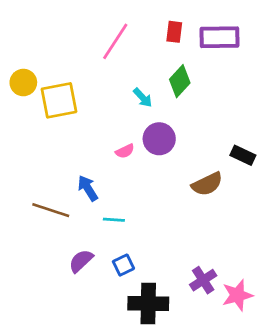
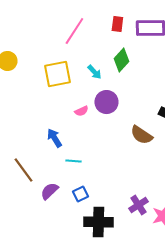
yellow square: (59, 100) -> (57, 74), moved
brown semicircle: (207, 184) -> (141, 135), turned 60
brown line: (51, 210) -> (23, 170), moved, turned 36

